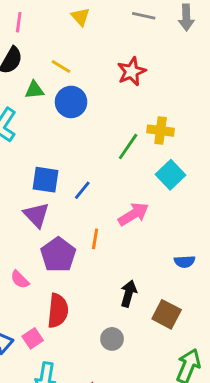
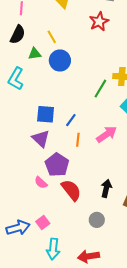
yellow line: (61, 67) -> (52, 37), turned 32
red star: (132, 71) -> (99, 22), moved
orange line: (95, 239) -> (78, 140), moved
pink semicircle: (20, 280) -> (41, 183), moved
red semicircle: (58, 311) -> (71, 190), moved, turned -40

